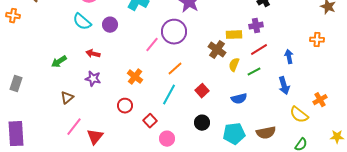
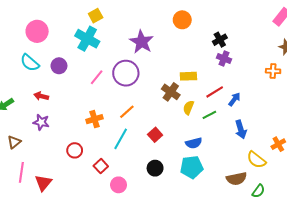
purple cross: (256, 26) -> (224, 58), moved, turned 32
orange cross: (317, 40) -> (273, 71), moved
pink line: (152, 45) -> (97, 77), moved
blue arrow: (289, 57) -> (234, 99), moved, turned 48
orange cross: (135, 77) -> (94, 119), moved, turned 35
pink line: (74, 127) -> (21, 172), turned -30
brown semicircle: (266, 133) -> (237, 179), moved
cyan pentagon: (234, 134) -> (192, 167), moved

